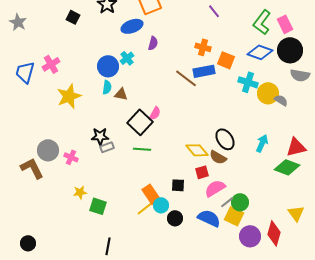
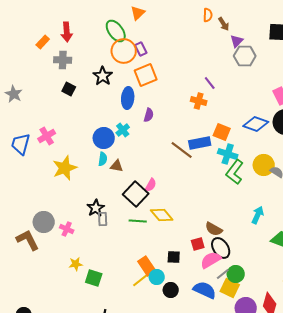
green L-shape: (262, 22) -> (235, 172), moved
blue ellipse: (132, 26) -> (128, 98), turned -65
orange cross: (203, 47) -> (199, 101), moved
cyan cross: (248, 82) -> (228, 154), moved
black star: (100, 136) -> (96, 208), turned -30
black ellipse: (225, 139) -> (221, 248), moved
gray rectangle: (107, 147) -> (103, 219), turned -72
yellow diamond: (197, 150) -> (162, 215), moved

